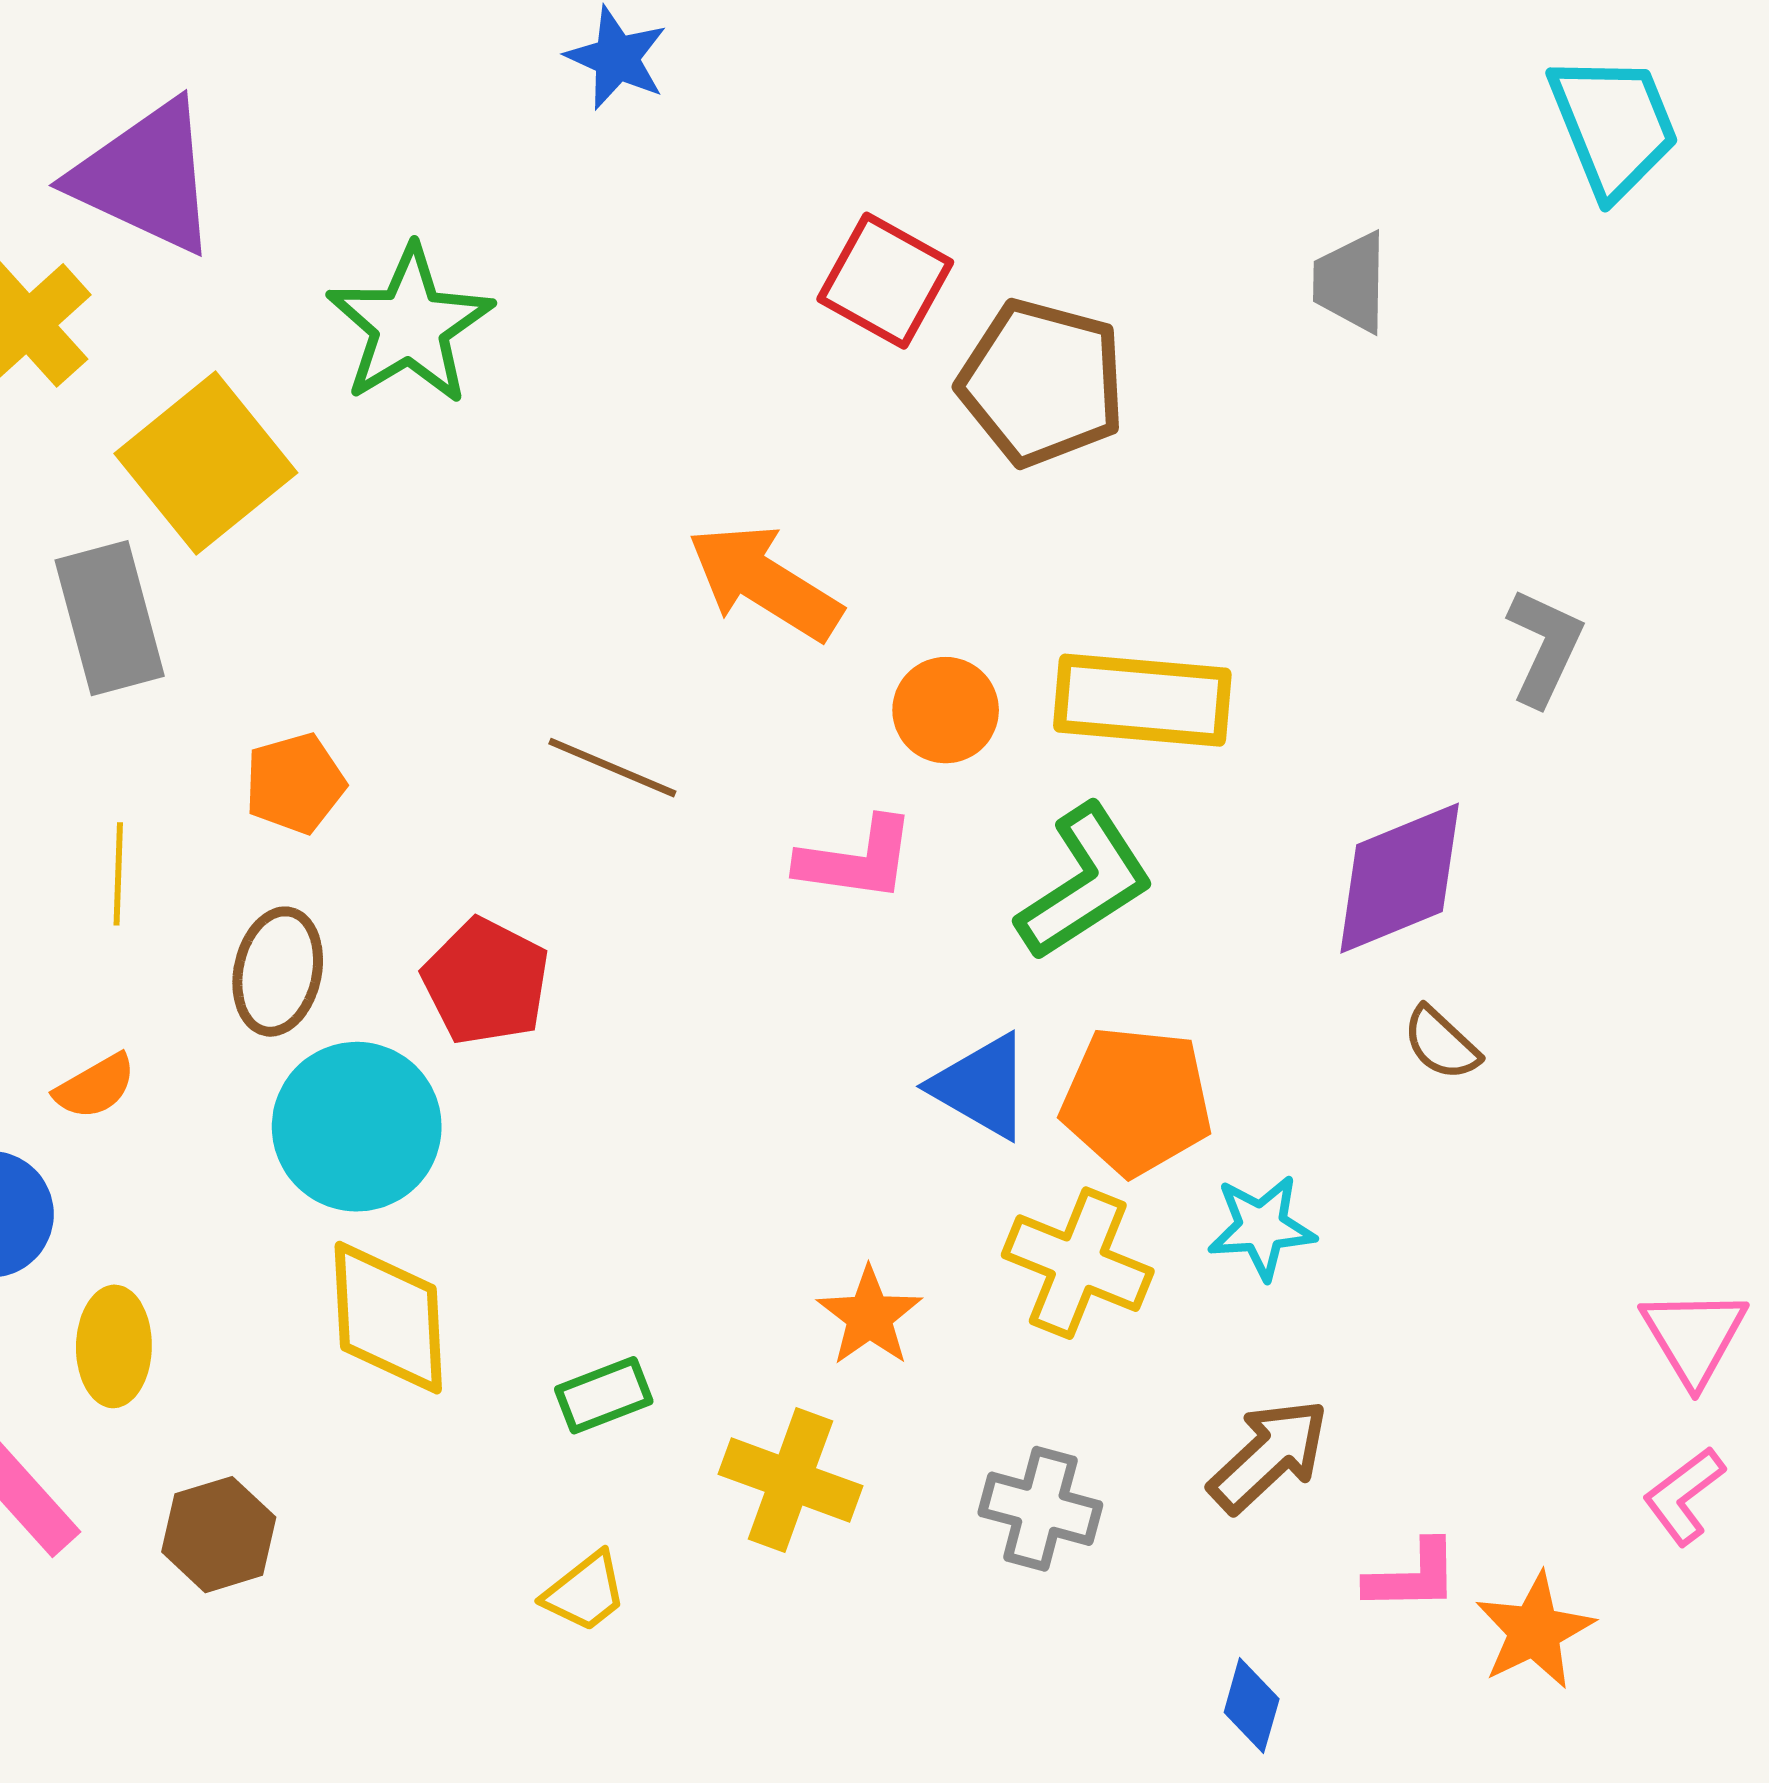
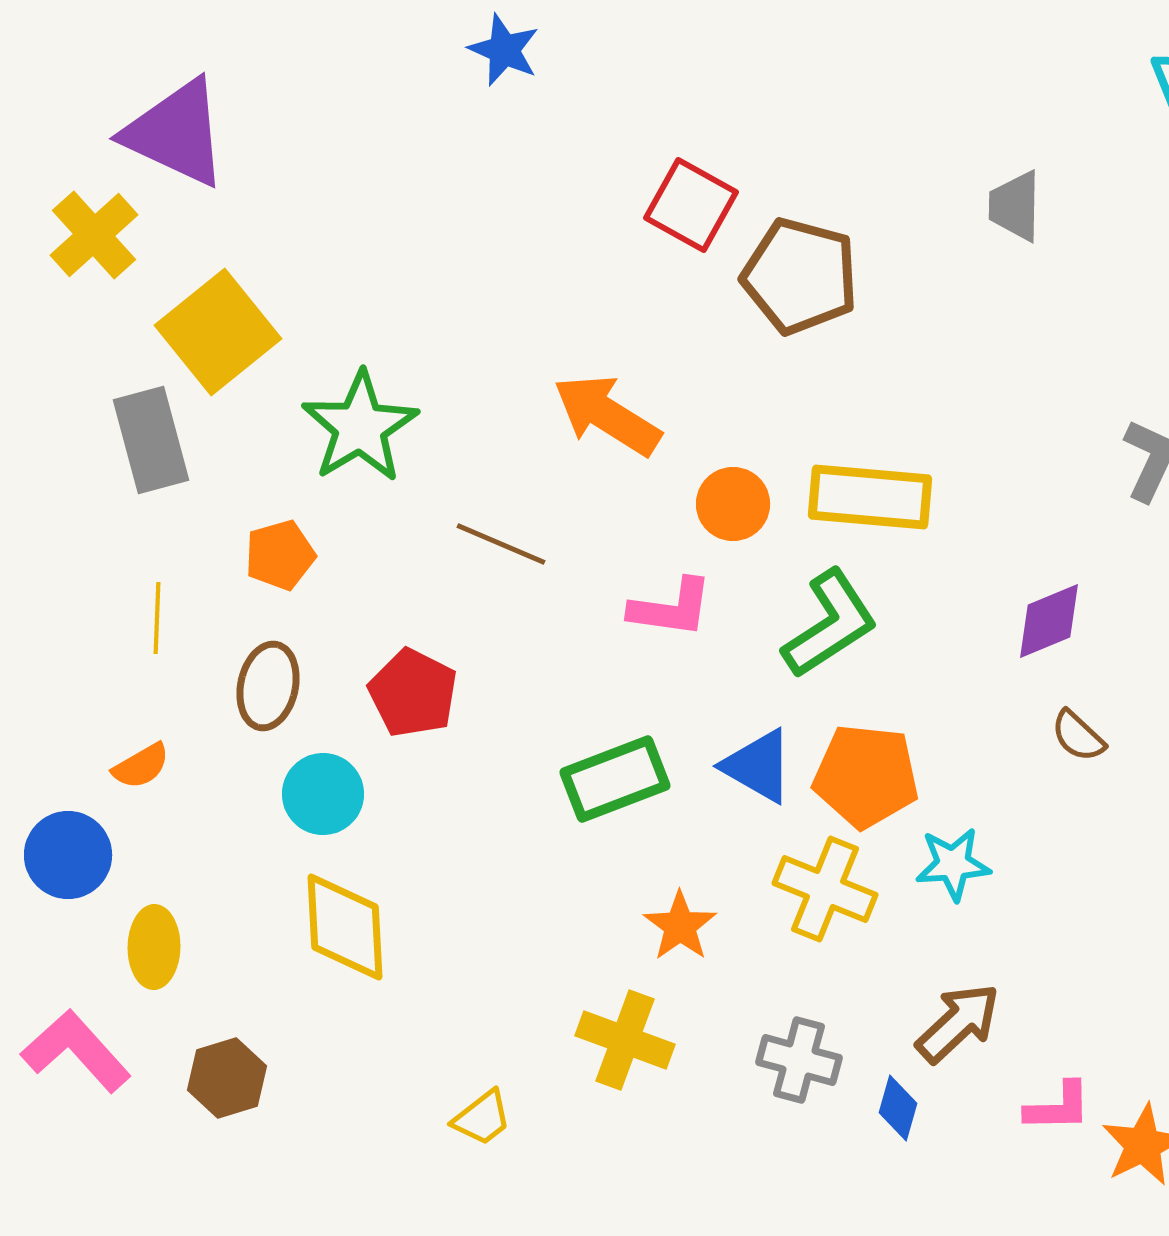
green star: (410, 325) -> (360, 427), moved
purple diamond: (1400, 878) -> (1049, 621), size x0.7
cyan circle: (357, 1127) -> (323, 794), size x0.7
green rectangle: (604, 1395) -> (615, 779), moved, size x1.6
blue diamond: (1252, 1706) -> (898, 1108), moved

